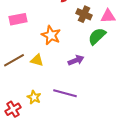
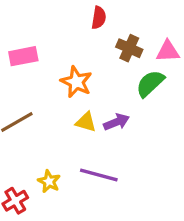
yellow triangle: (37, 60) -> (86, 122), moved

